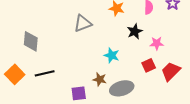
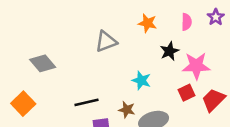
gray diamond: (31, 41) -> (43, 63), turned -45
pink star: (157, 43) -> (196, 66), size x1.6
black line: (45, 73) -> (87, 102), moved

